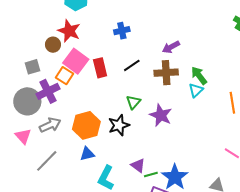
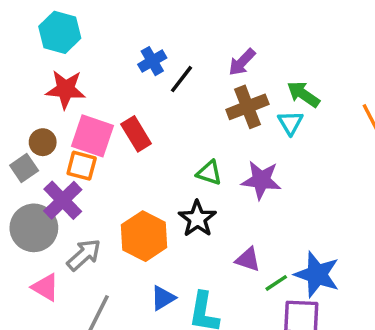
brown circle: (53, 45) -> (43, 142), moved
black line: (132, 65) -> (181, 79), moved
cyan triangle: (196, 90) -> (290, 123), moved
green triangle: (133, 102) -> (209, 173), turned -35
blue triangle: (87, 154) -> (163, 298), moved
purple triangle: (138, 165) -> (248, 259), moved

